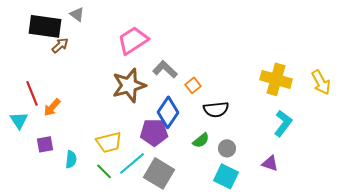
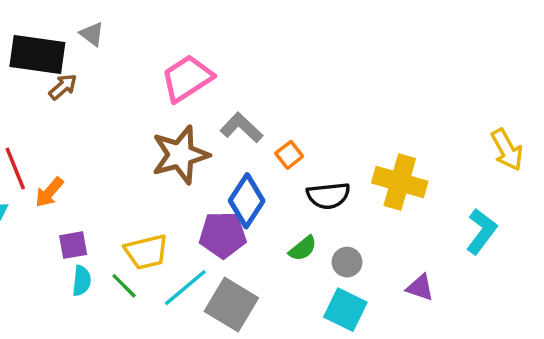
yellow cross: (276, 79) -> (400, 182), moved
cyan L-shape: (283, 123) -> (481, 231), moved
purple square: (45, 144) -> (73, 245), moved
green line: (104, 171) -> (124, 286), moved

